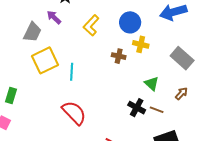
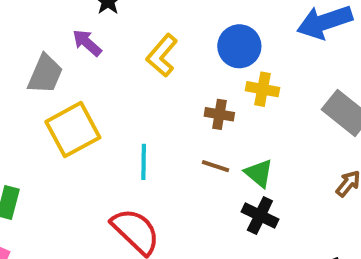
cyan line: (72, 72) -> (144, 162), moved
green triangle: (152, 84) -> (259, 173), moved
brown line: (157, 110) -> (215, 166), moved

